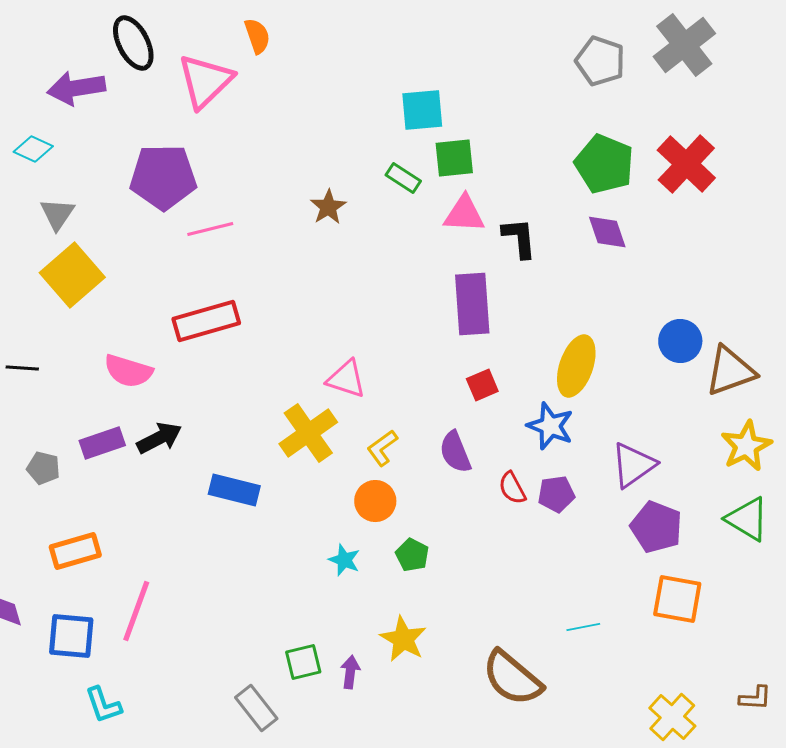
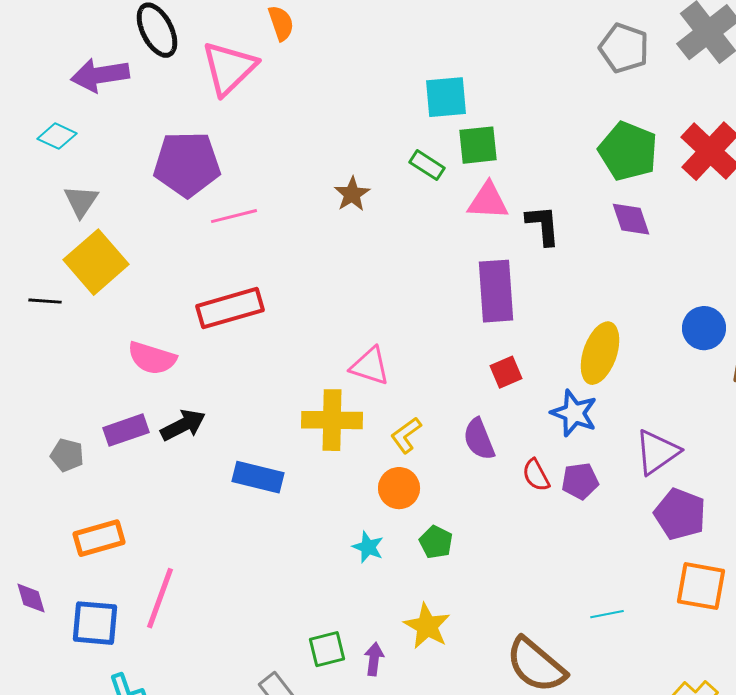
black line: (22, 368) -> (45, 301), moved
yellow cross: (308, 433) -> (332, 420), turned 36

